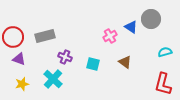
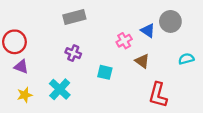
gray rectangle: (45, 36) -> (74, 17), moved
purple cross: (65, 57) -> (73, 53), moved
brown triangle: (125, 62) -> (142, 61), moved
red L-shape: (163, 84) -> (158, 95), moved

